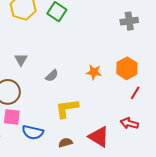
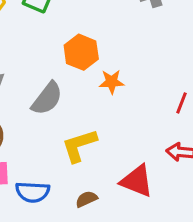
orange hexagon: (127, 68) -> (81, 52), moved
gray semicircle: (52, 76) -> (47, 98), size x1.6

